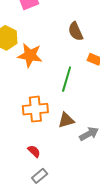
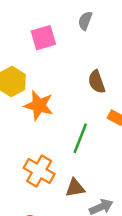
orange cross: (35, 109) -> (39, 171), turned 30

